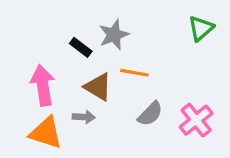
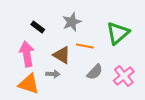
green triangle: (201, 28) -> (118, 33), moved, size x1.4
black rectangle: (81, 47) -> (38, 27), moved

